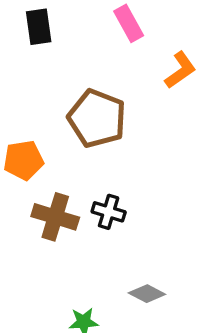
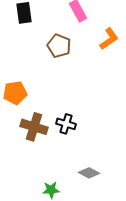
brown pentagon: (97, 118) -> (59, 46), moved, size x0.7

